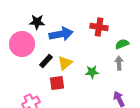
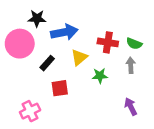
red cross: (99, 27) -> (108, 42), moved
green semicircle: (122, 44) -> (134, 44), turned -136
yellow triangle: (65, 63) -> (79, 57), moved

